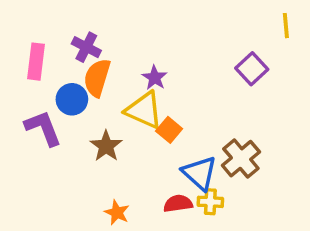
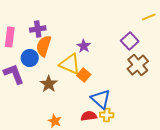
yellow line: (286, 26) -> (149, 17), turned 72
purple cross: (86, 47) -> (38, 29), turned -35
purple star: (155, 78) -> (84, 46), moved
brown cross: (241, 159) -> (138, 65), moved

